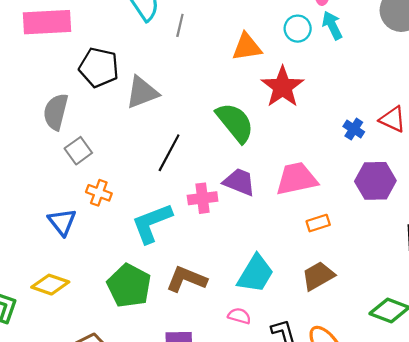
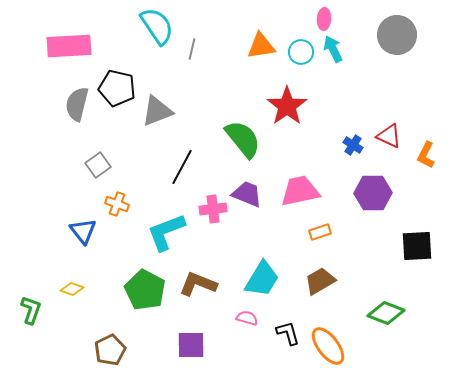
orange triangle: (247, 47) -> (261, 46), moved
gray semicircle: (56, 112) -> (77, 104), moved
yellow diamond: (50, 285) -> (72, 289), size x0.7

